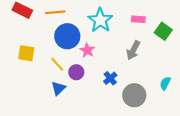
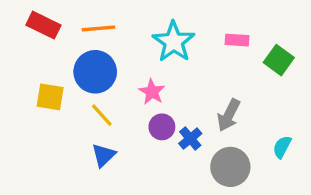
blue circle: (67, 36) -> (95, 72), moved
gray arrow: (133, 50) -> (229, 115), moved
purple circle: (76, 72) -> (162, 127), moved

